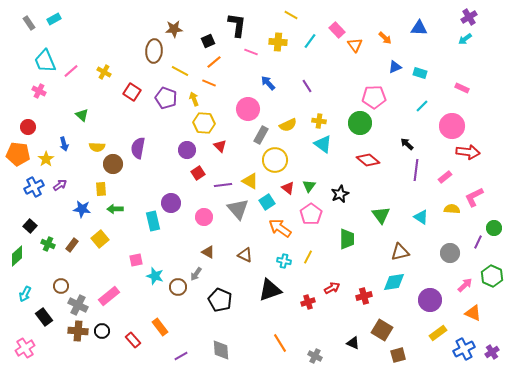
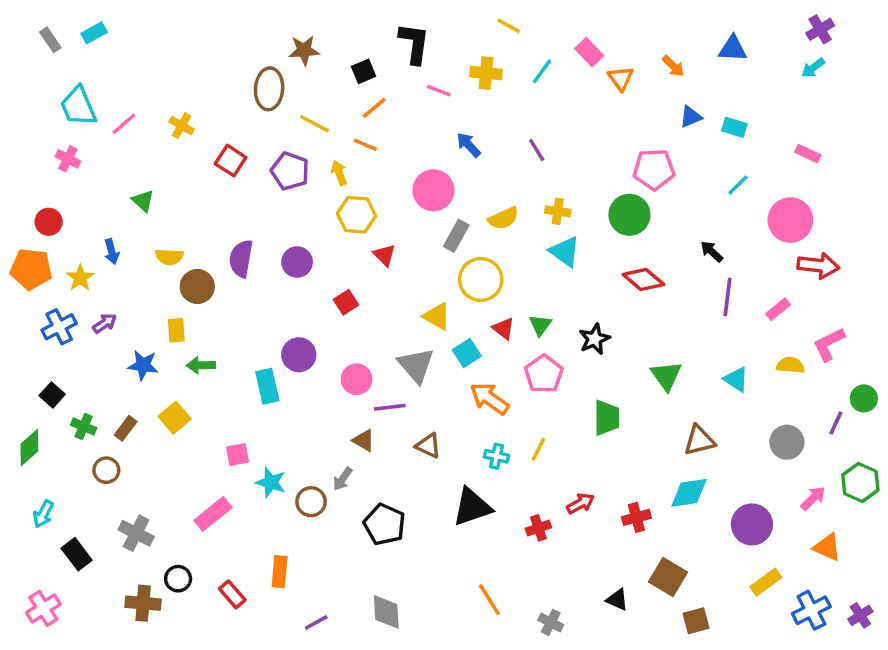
purple circle: (187, 150) -> (297, 262), moved
purple line: (223, 185) -> (390, 407), moved
brown circle: (61, 286) -> (106, 470), moved
pink rectangle: (109, 296) -> (213, 514), moved
orange rectangle: (160, 327) -> (280, 572), turned 42
brown cross: (78, 331) -> (143, 603), moved

